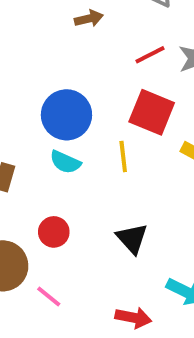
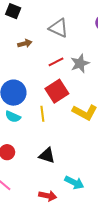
red square: (152, 112) -> (57, 91), turned 35
black triangle: (132, 238) -> (47, 155), turned -30

